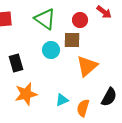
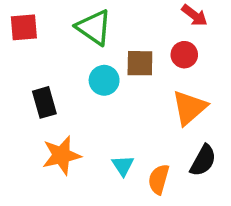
red circle: (80, 20) -> (184, 55), moved
orange triangle: (87, 66) -> (189, 108), moved
cyan triangle: (62, 100) -> (123, 166), turned -40

